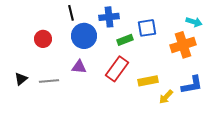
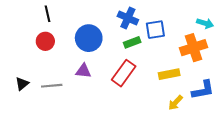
black line: (71, 13) -> (47, 14), moved
blue cross: (109, 17) -> (128, 18), moved, turned 30
yellow rectangle: (148, 81) -> (169, 74), moved

